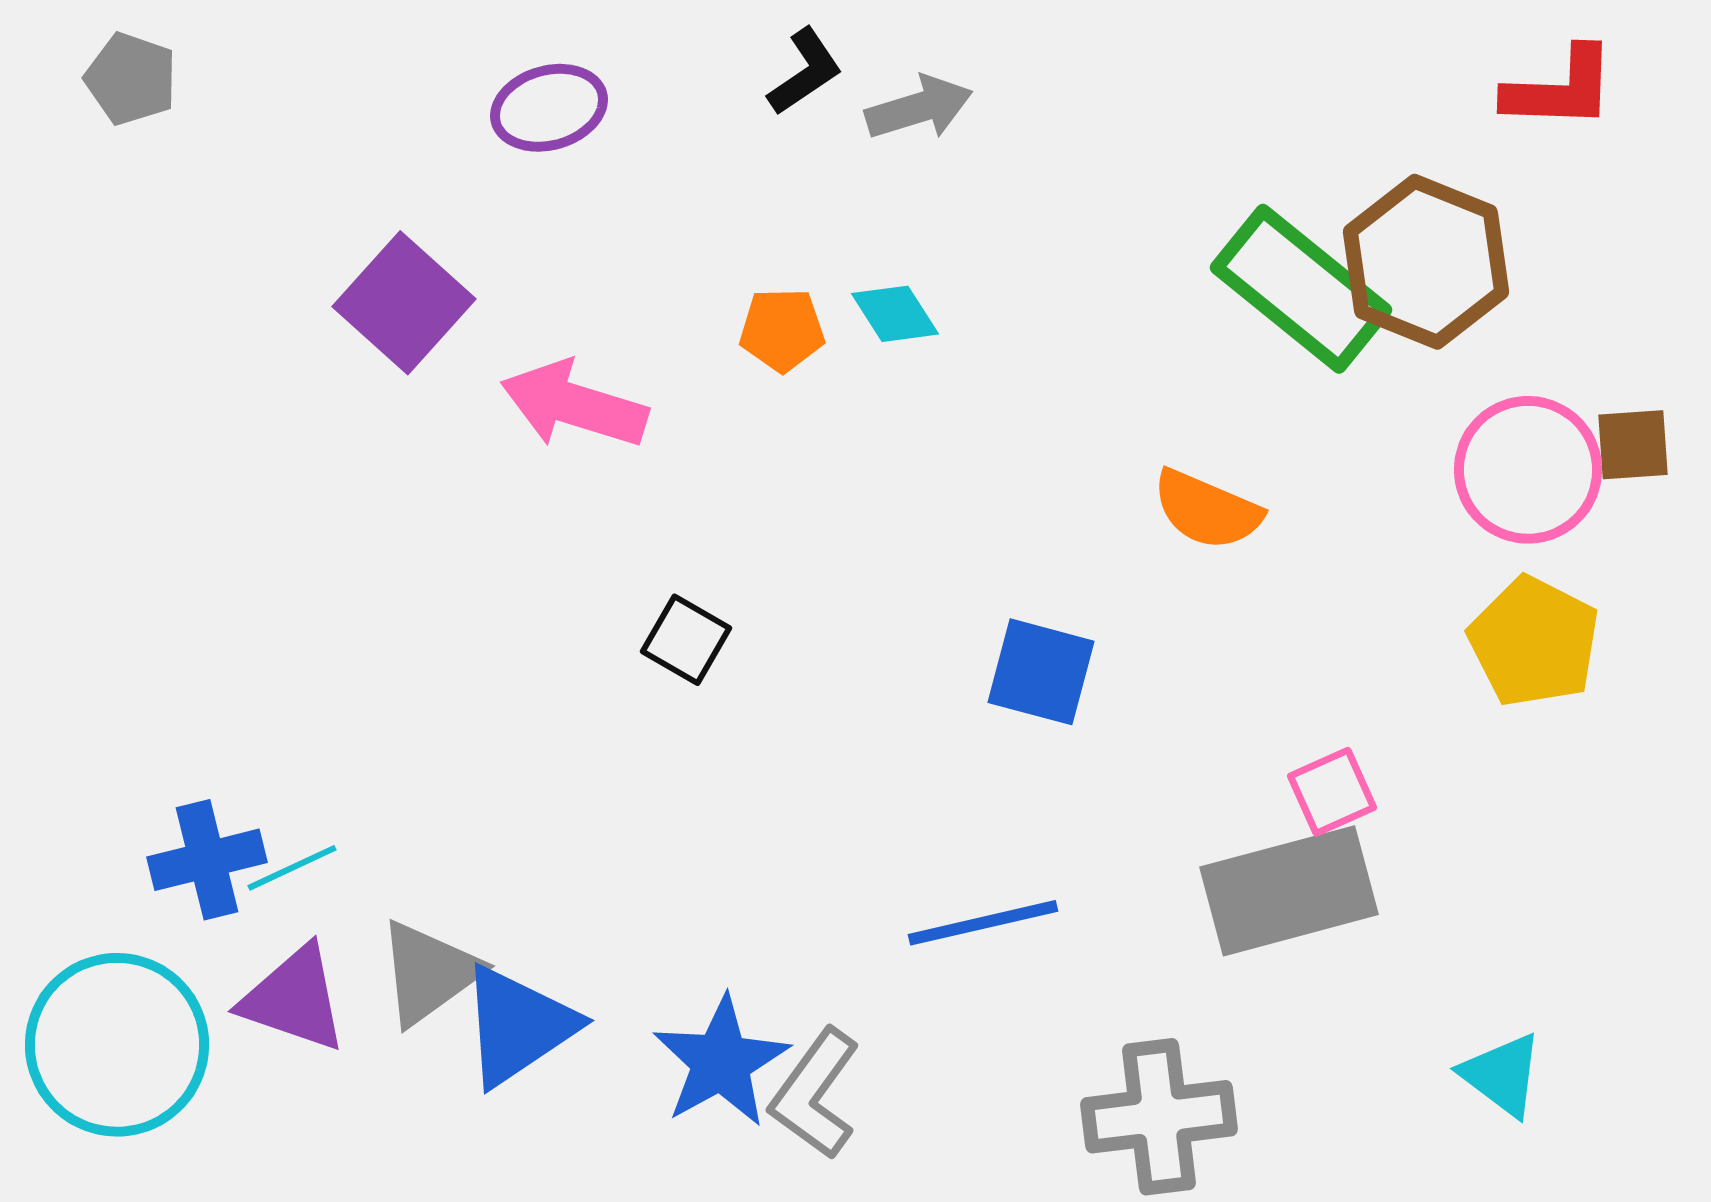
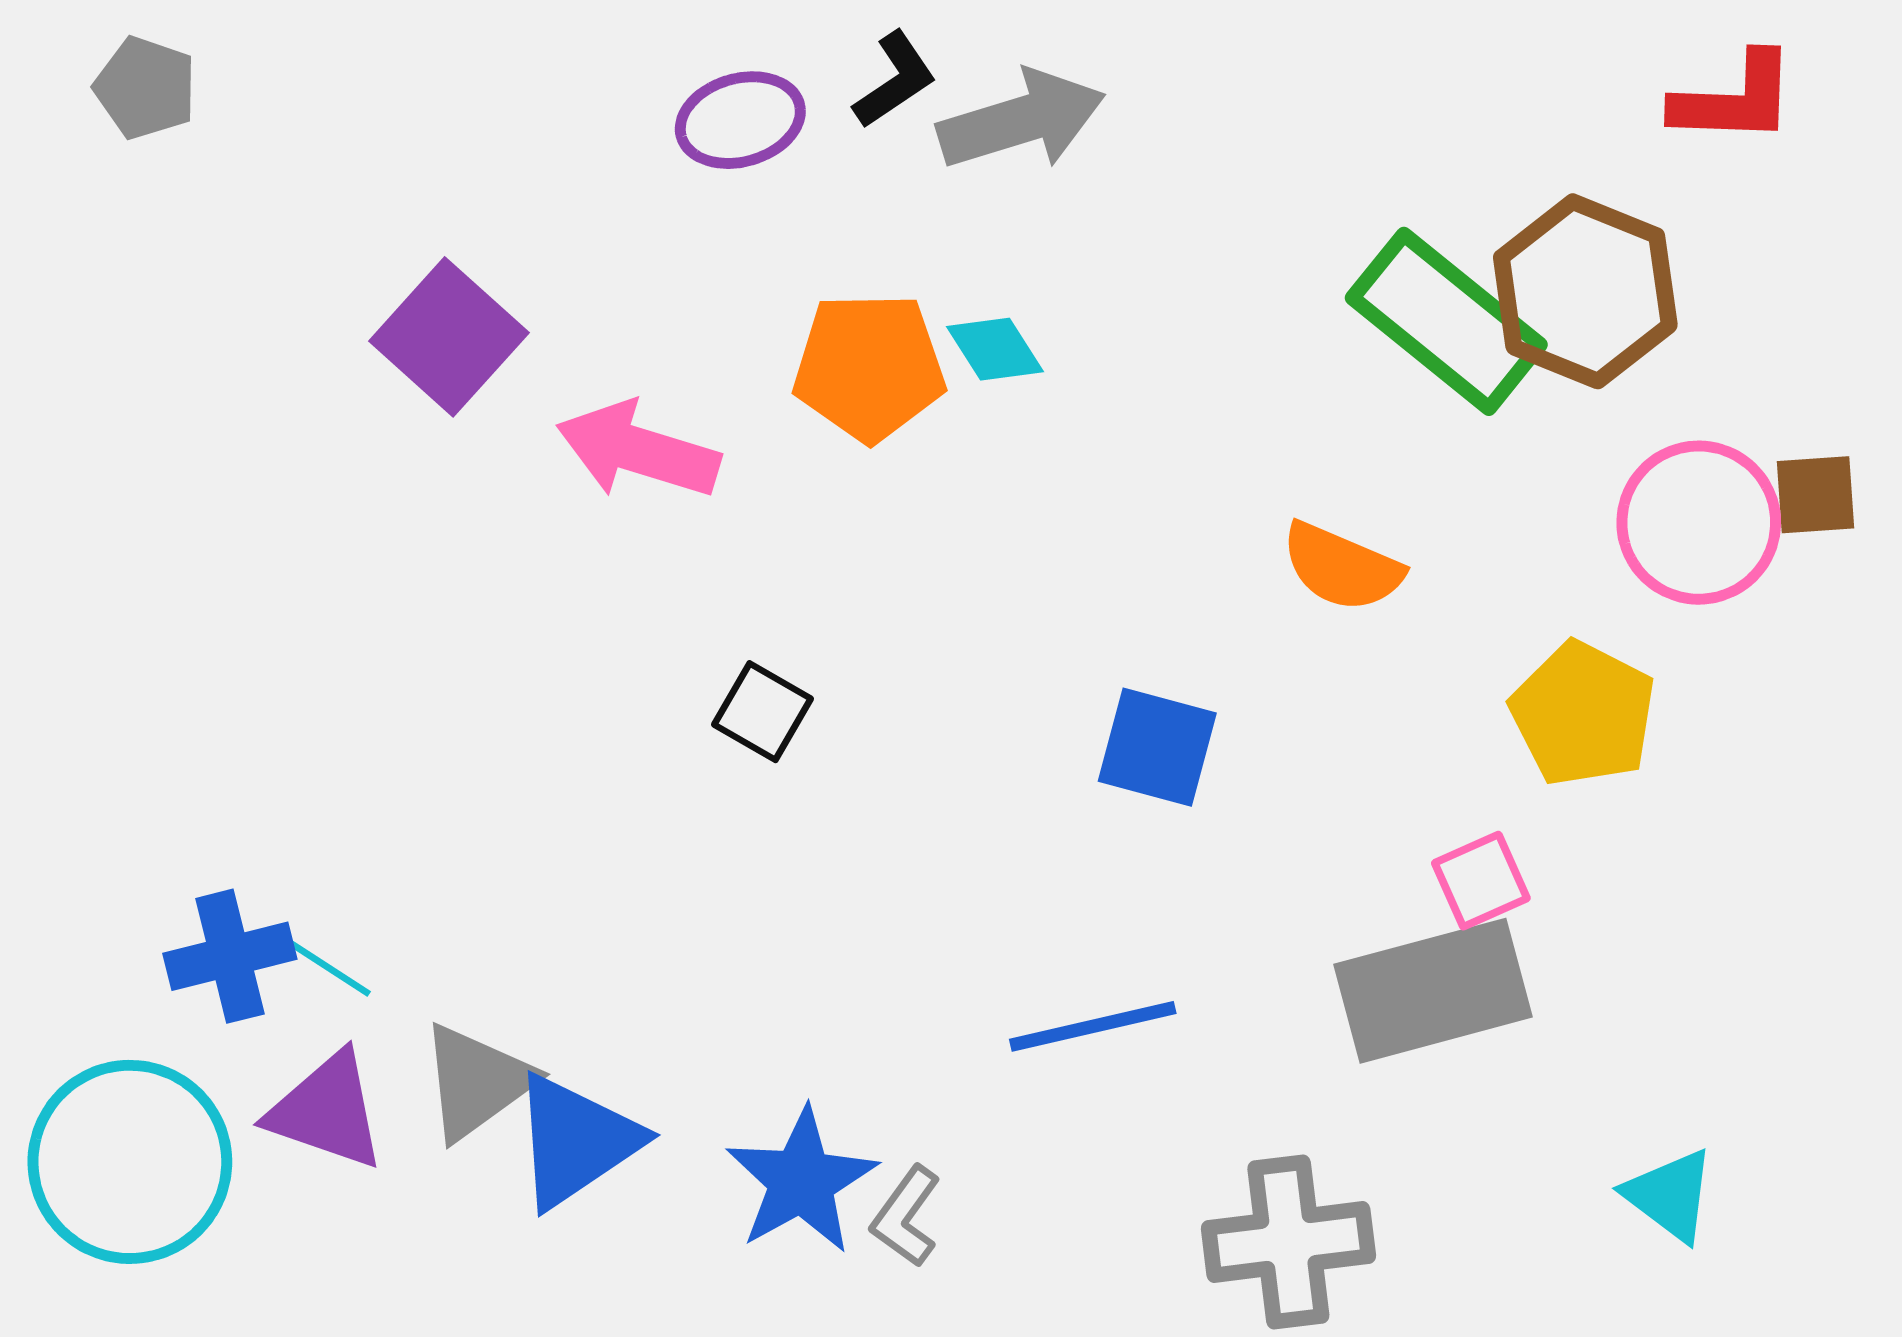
purple ellipse: (549, 108) -> (740, 120), moved
gray arrow: (919, 108) -> (1022, 120), size x1.4
orange pentagon: (782, 330) -> (869, 367), size x1.6
yellow pentagon: (1534, 642) -> (1583, 714), moved
cyan line: (292, 868) -> (324, 965), turned 58
gray L-shape: (815, 1094) -> (906, 1216), size x0.7

